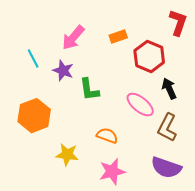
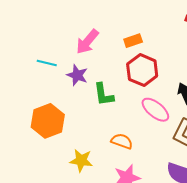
red hexagon: (149, 57) -> (142, 70), moved
cyan line: (33, 59) -> (47, 63), turned -48

